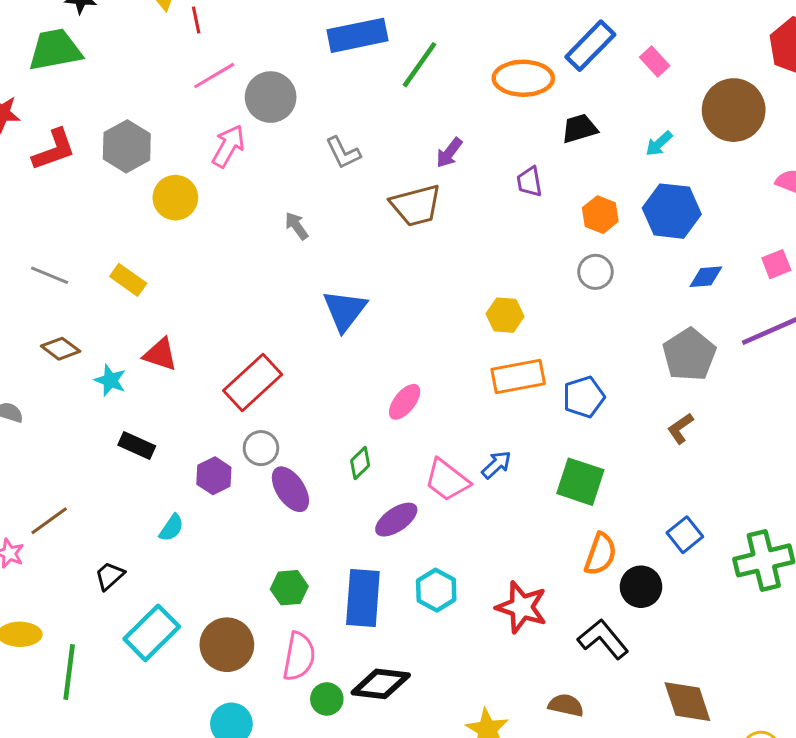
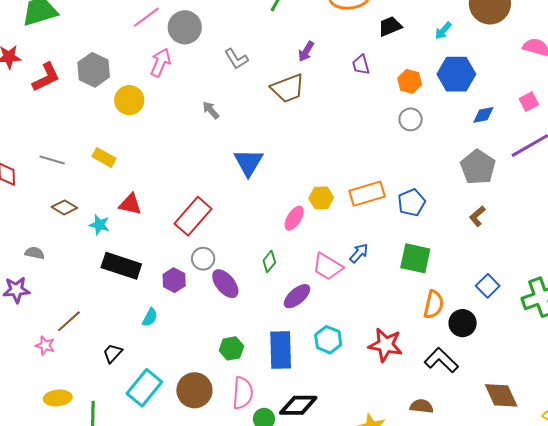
yellow hexagon: (505, 315) -> (321, 198), moved
black rectangle: (137, 446) -> (121, 266), size x1.6

